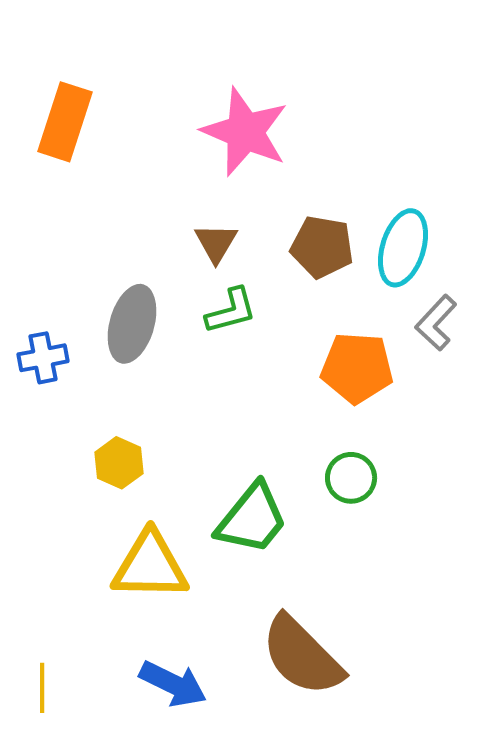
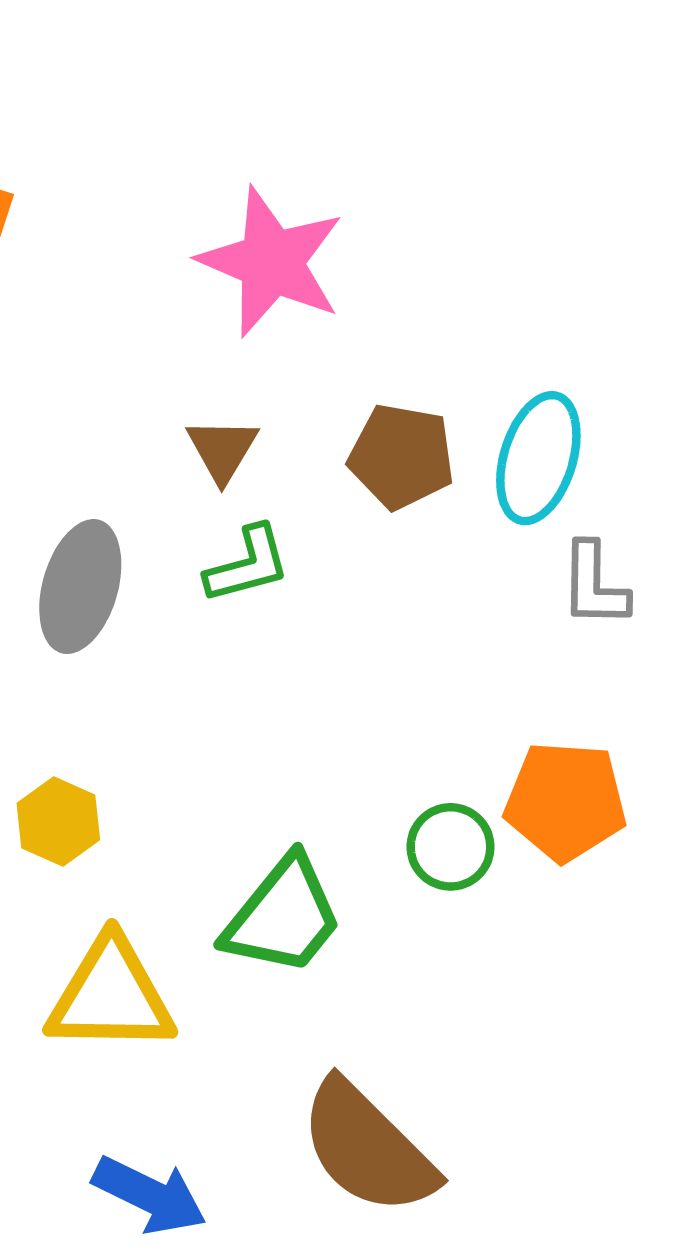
gray L-shape: (436, 323) -> (594, 585), turned -42
orange pentagon: (357, 368) -> (565, 801), moved

